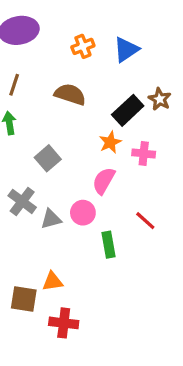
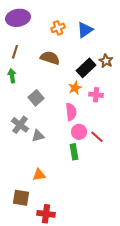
pink semicircle: (104, 181) -> (71, 112), turned 144
pink circle: (83, 213) -> (79, 132), moved
brown square: (24, 299) -> (21, 198), moved
red cross: (64, 323) -> (46, 214), moved

